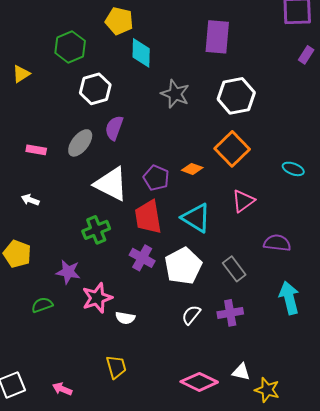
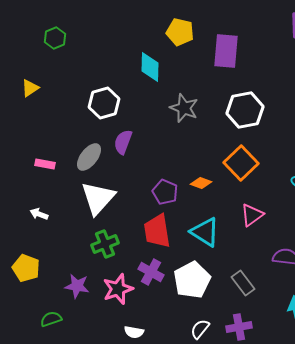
yellow pentagon: (119, 21) -> (180, 32), moved
green hexagon: (70, 47) -> (55, 38), moved, size x0.7
white triangle: (111, 184) -> (98, 198), moved, turned 45
pink star: (97, 298) -> (118, 289), moved

